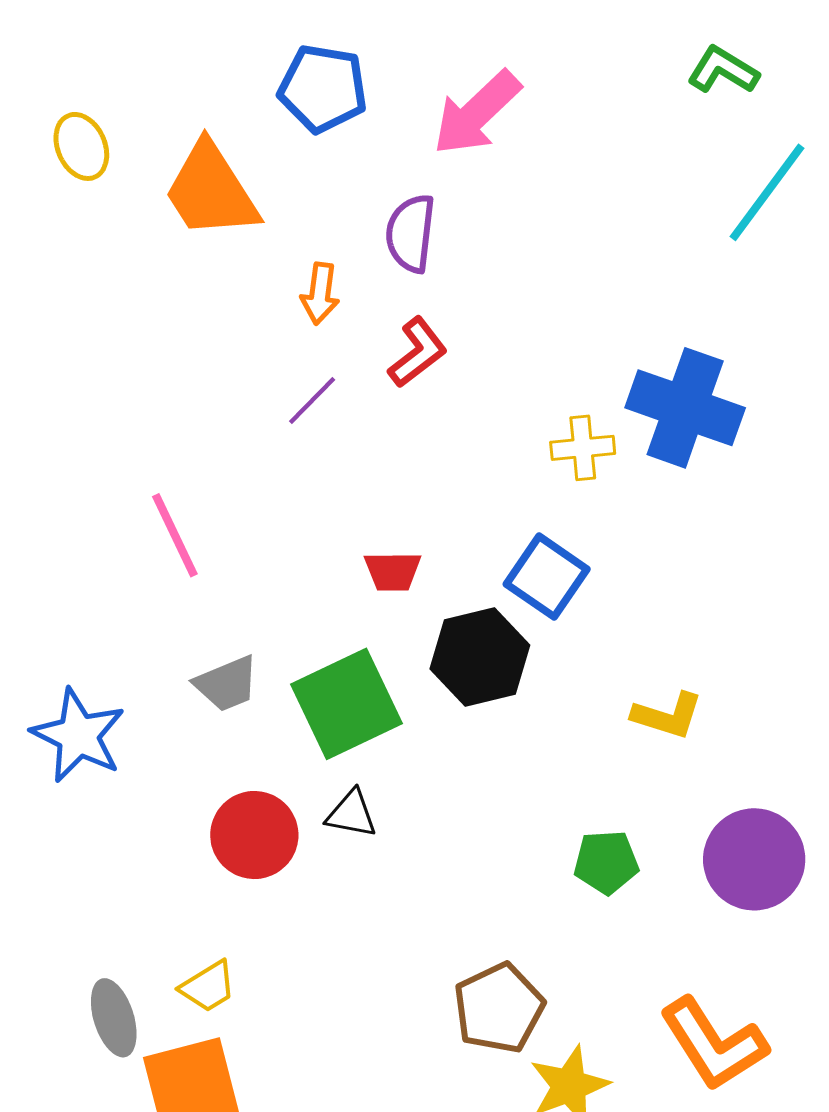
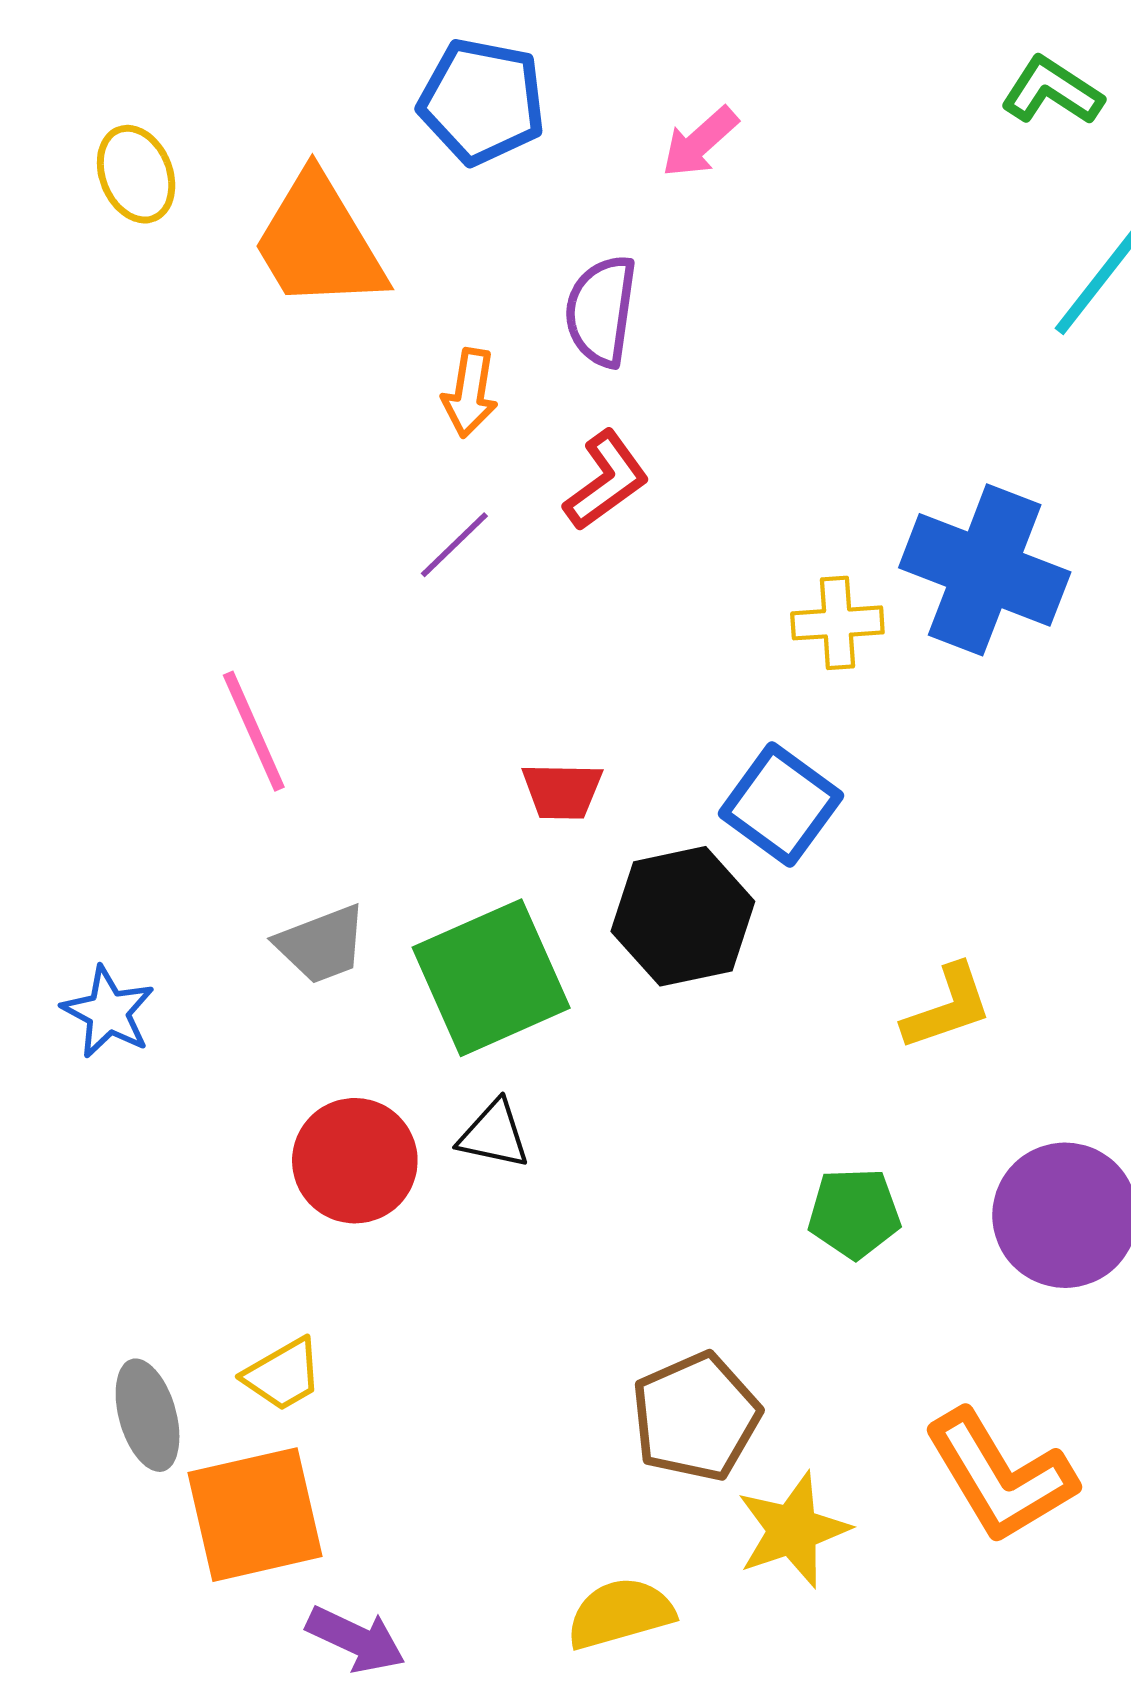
pink arrow: (477, 113) -> (700, 142), size x0.6
yellow L-shape: (667, 716) -> (947, 1007), turned -38
blue star: (78, 735) -> (108, 1012), size x0.7

